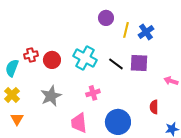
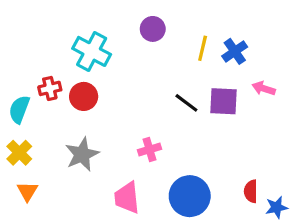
purple circle: (106, 18) -> (153, 29), moved
cyan cross: (85, 58) -> (92, 51), moved
pink arrow: (171, 81) -> (264, 88), moved
red semicircle: (154, 107) -> (251, 191), moved

